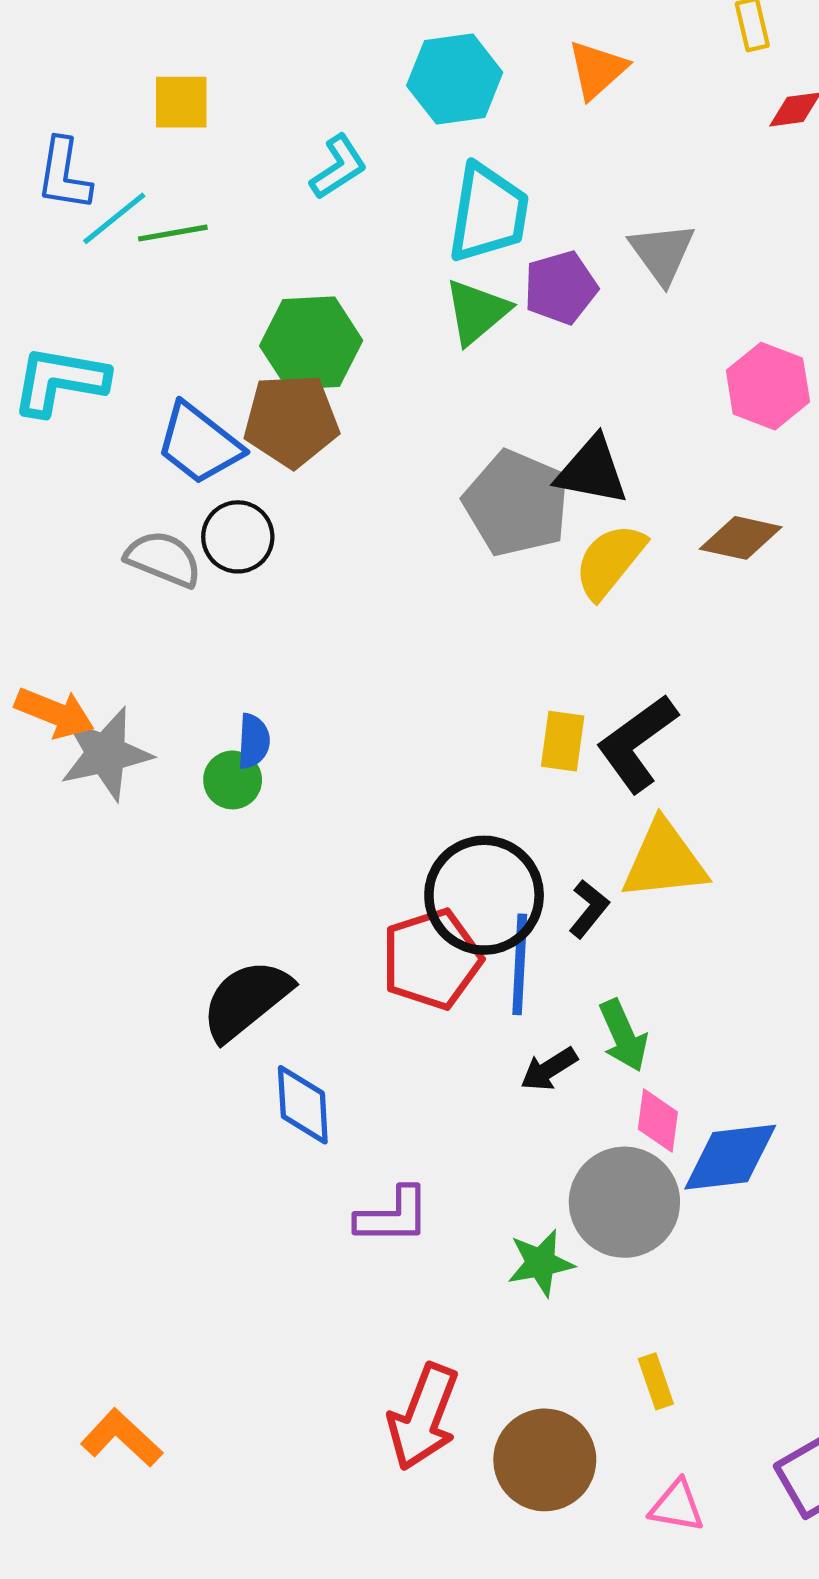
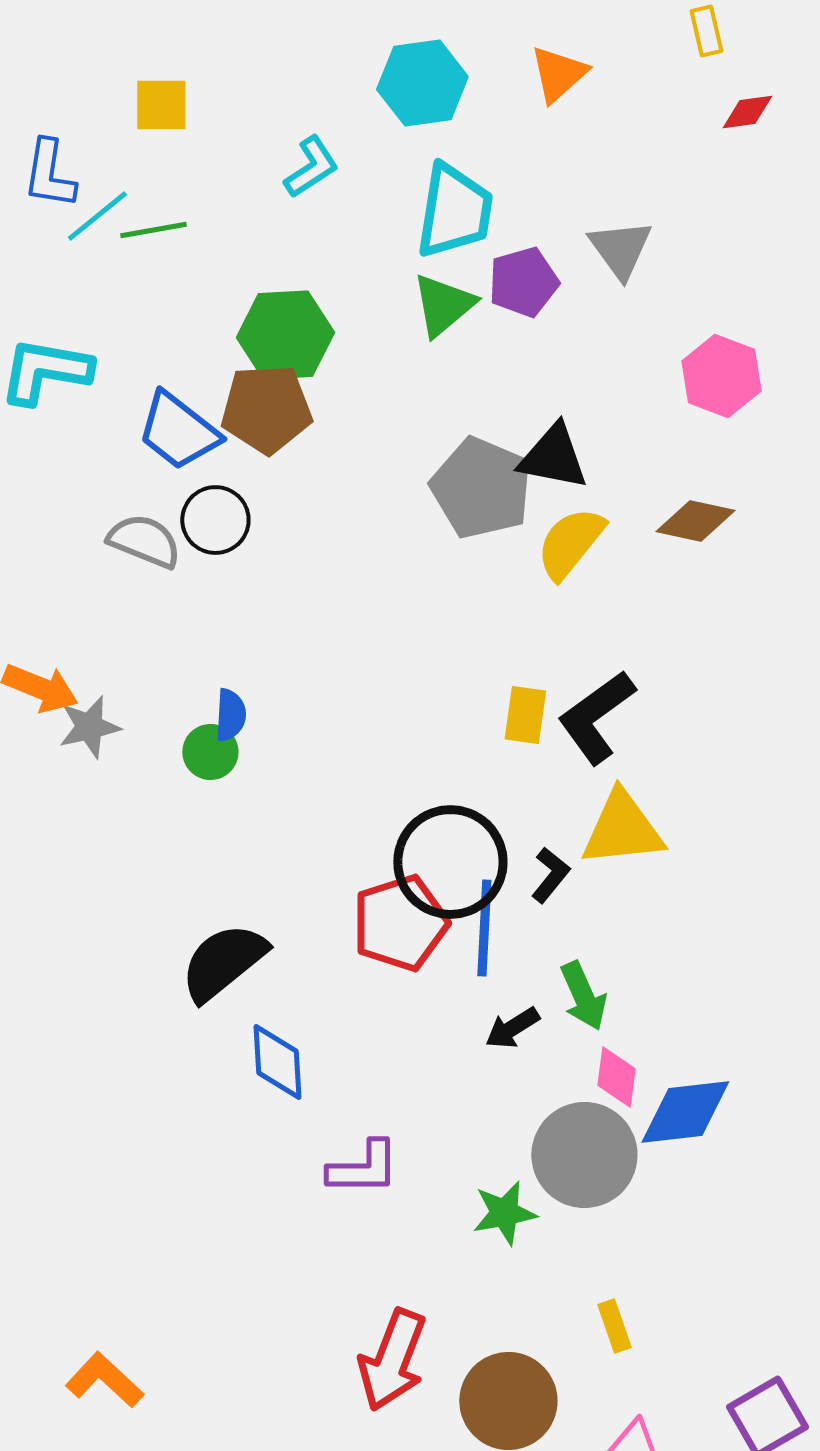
gray star: (106, 754) -> (89, 727), size x0.7

